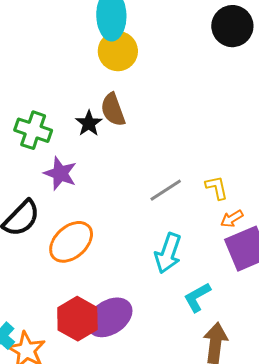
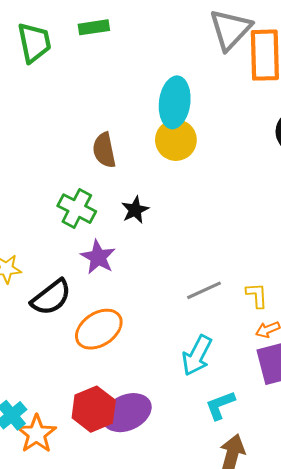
brown semicircle: (113, 110) -> (104, 150), moved

